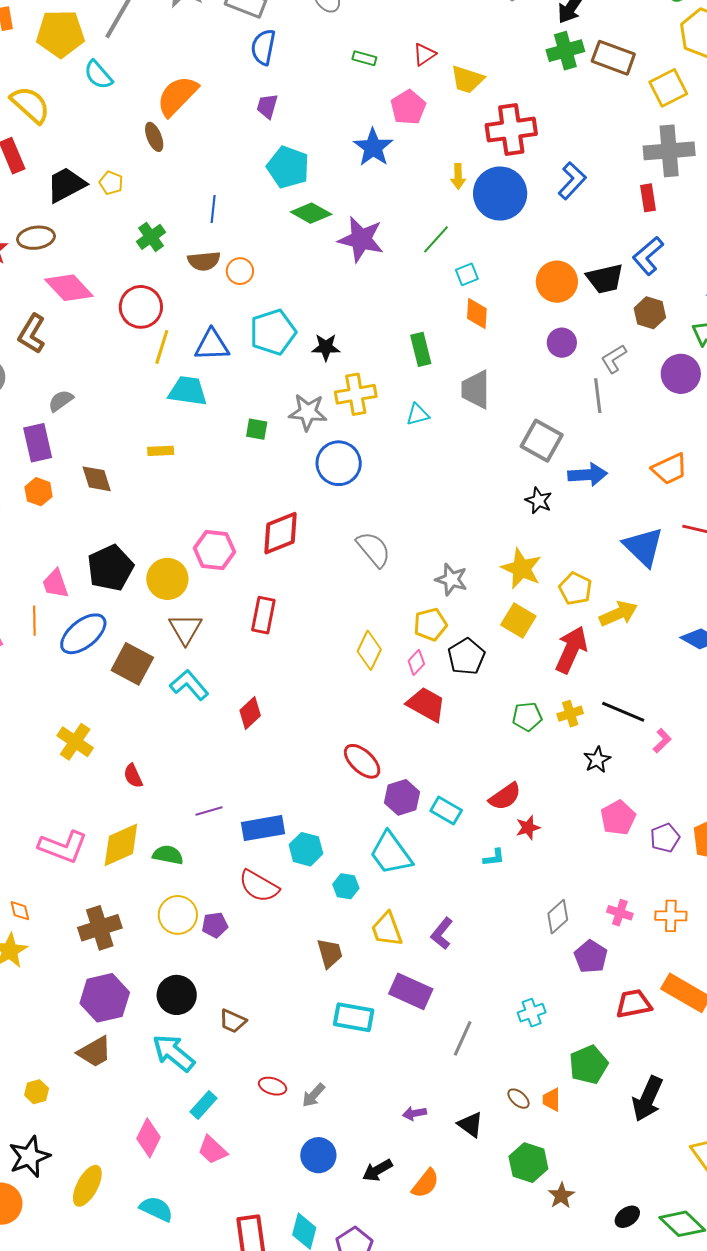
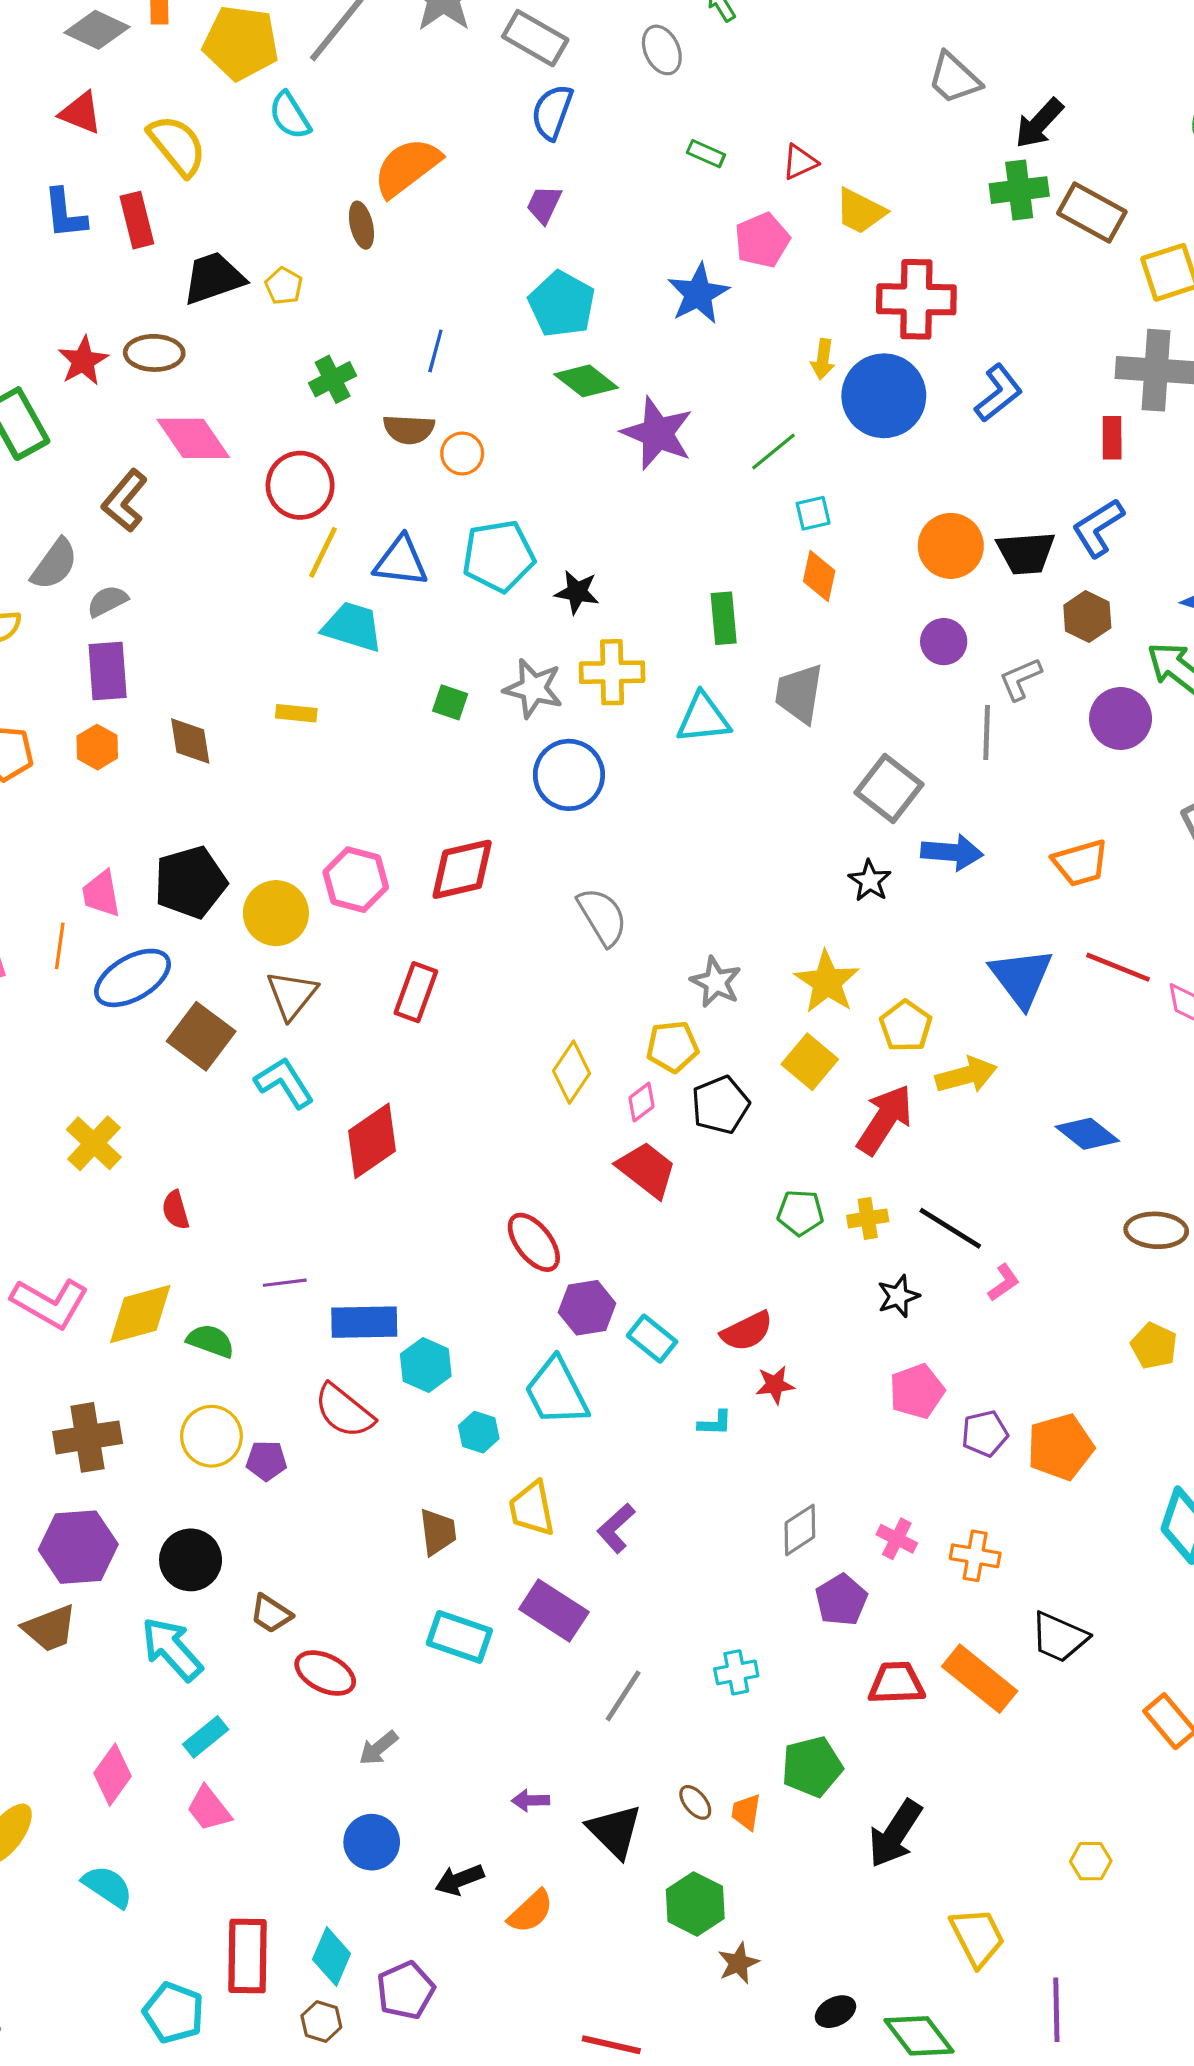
gray semicircle: (61, 401) -> (107, 601), moved
cyan triangle: (418, 414) -> (703, 718), size x1.5
red diamond: (250, 713) -> (372, 1141), size x1.5
red ellipse: (273, 1086) -> (325, 1673), moved, size x1.4
black triangle: (470, 1124) -> (615, 1831), size x1.4

